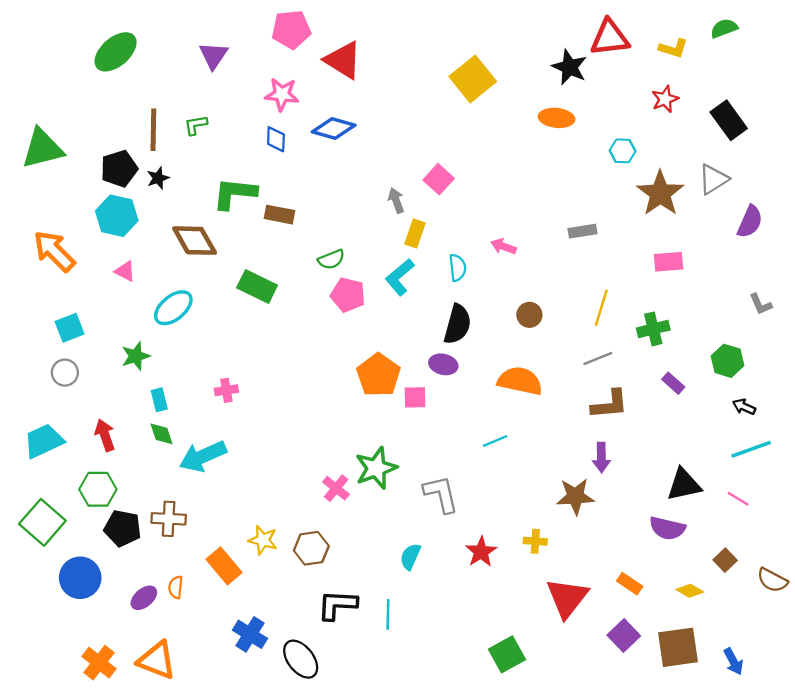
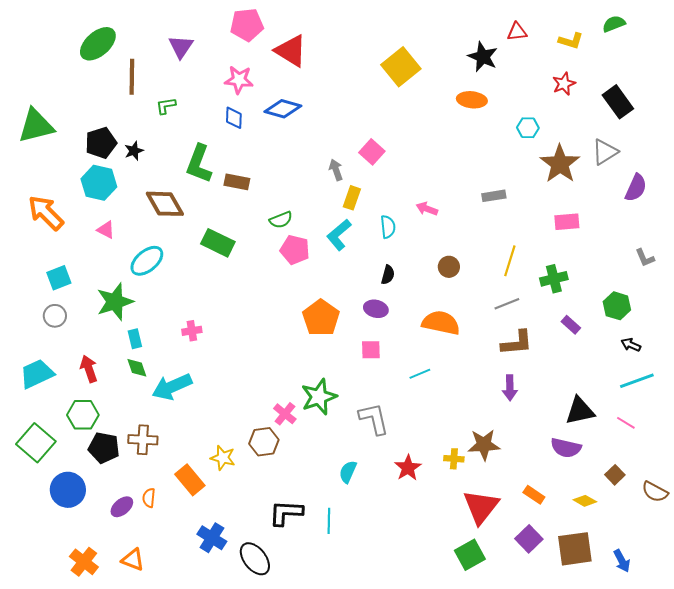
red triangle: (610, 38) -> (517, 32), size x0.6
brown line: (153, 130) -> (132, 77), moved
green L-shape: (235, 193) -> (199, 164), turned -75
black semicircle: (457, 324) -> (388, 275), size x0.6
green star: (136, 356) -> (115, 302), size x1.5
pink square: (415, 397) -> (371, 350), moved
brown star: (575, 496) -> (484, 445), moved
brown hexagon: (311, 548) -> (264, 442), moved
green square: (507, 654) -> (470, 555), moved
orange triangle: (157, 660) -> (133, 560), size x0.7

